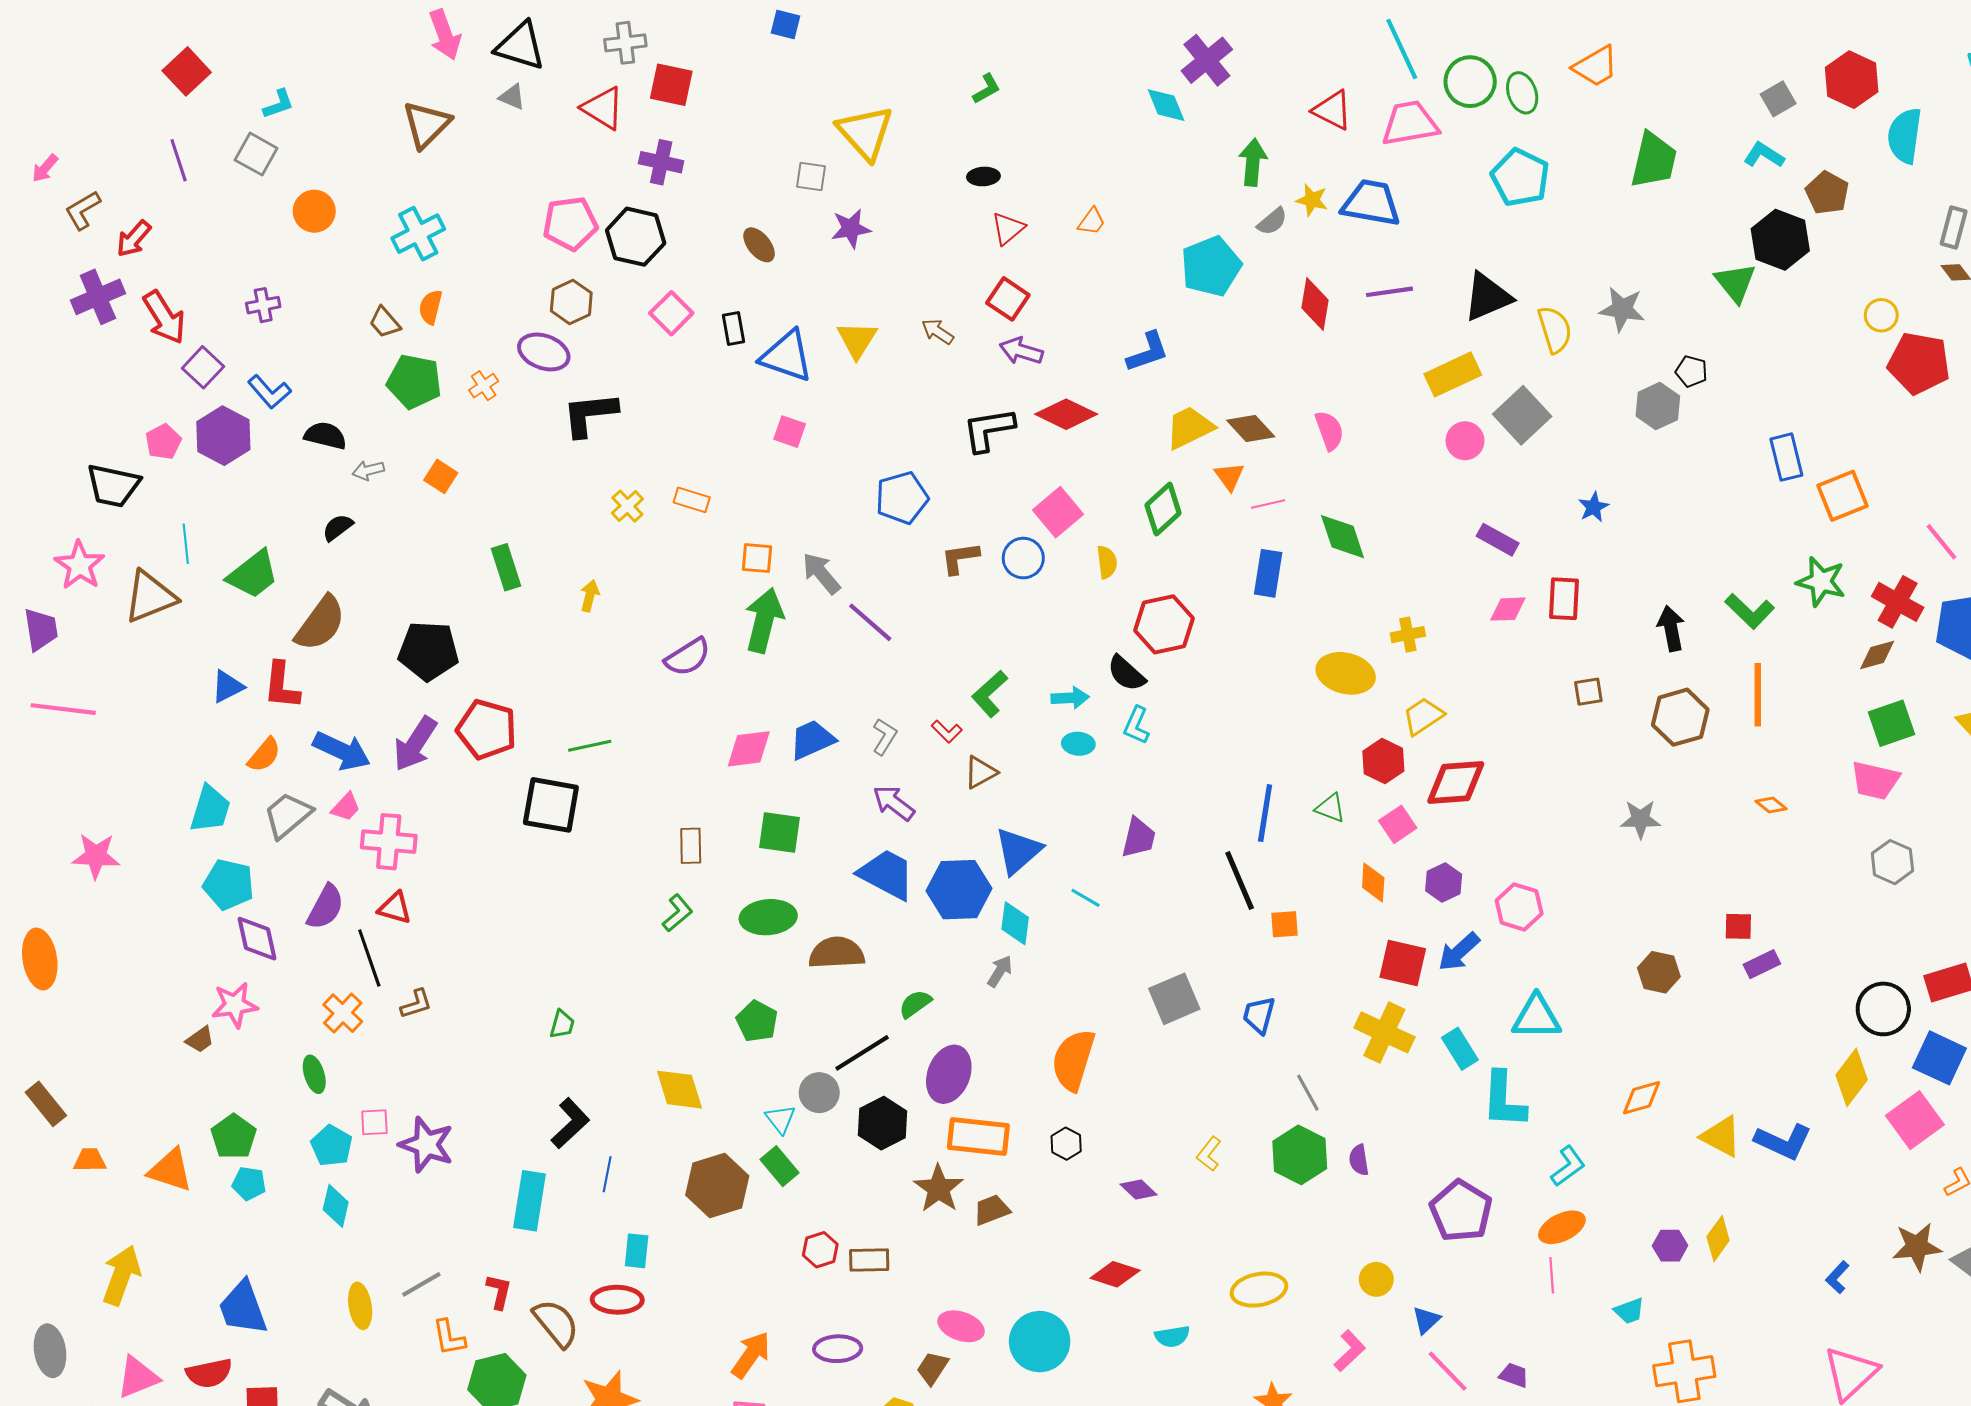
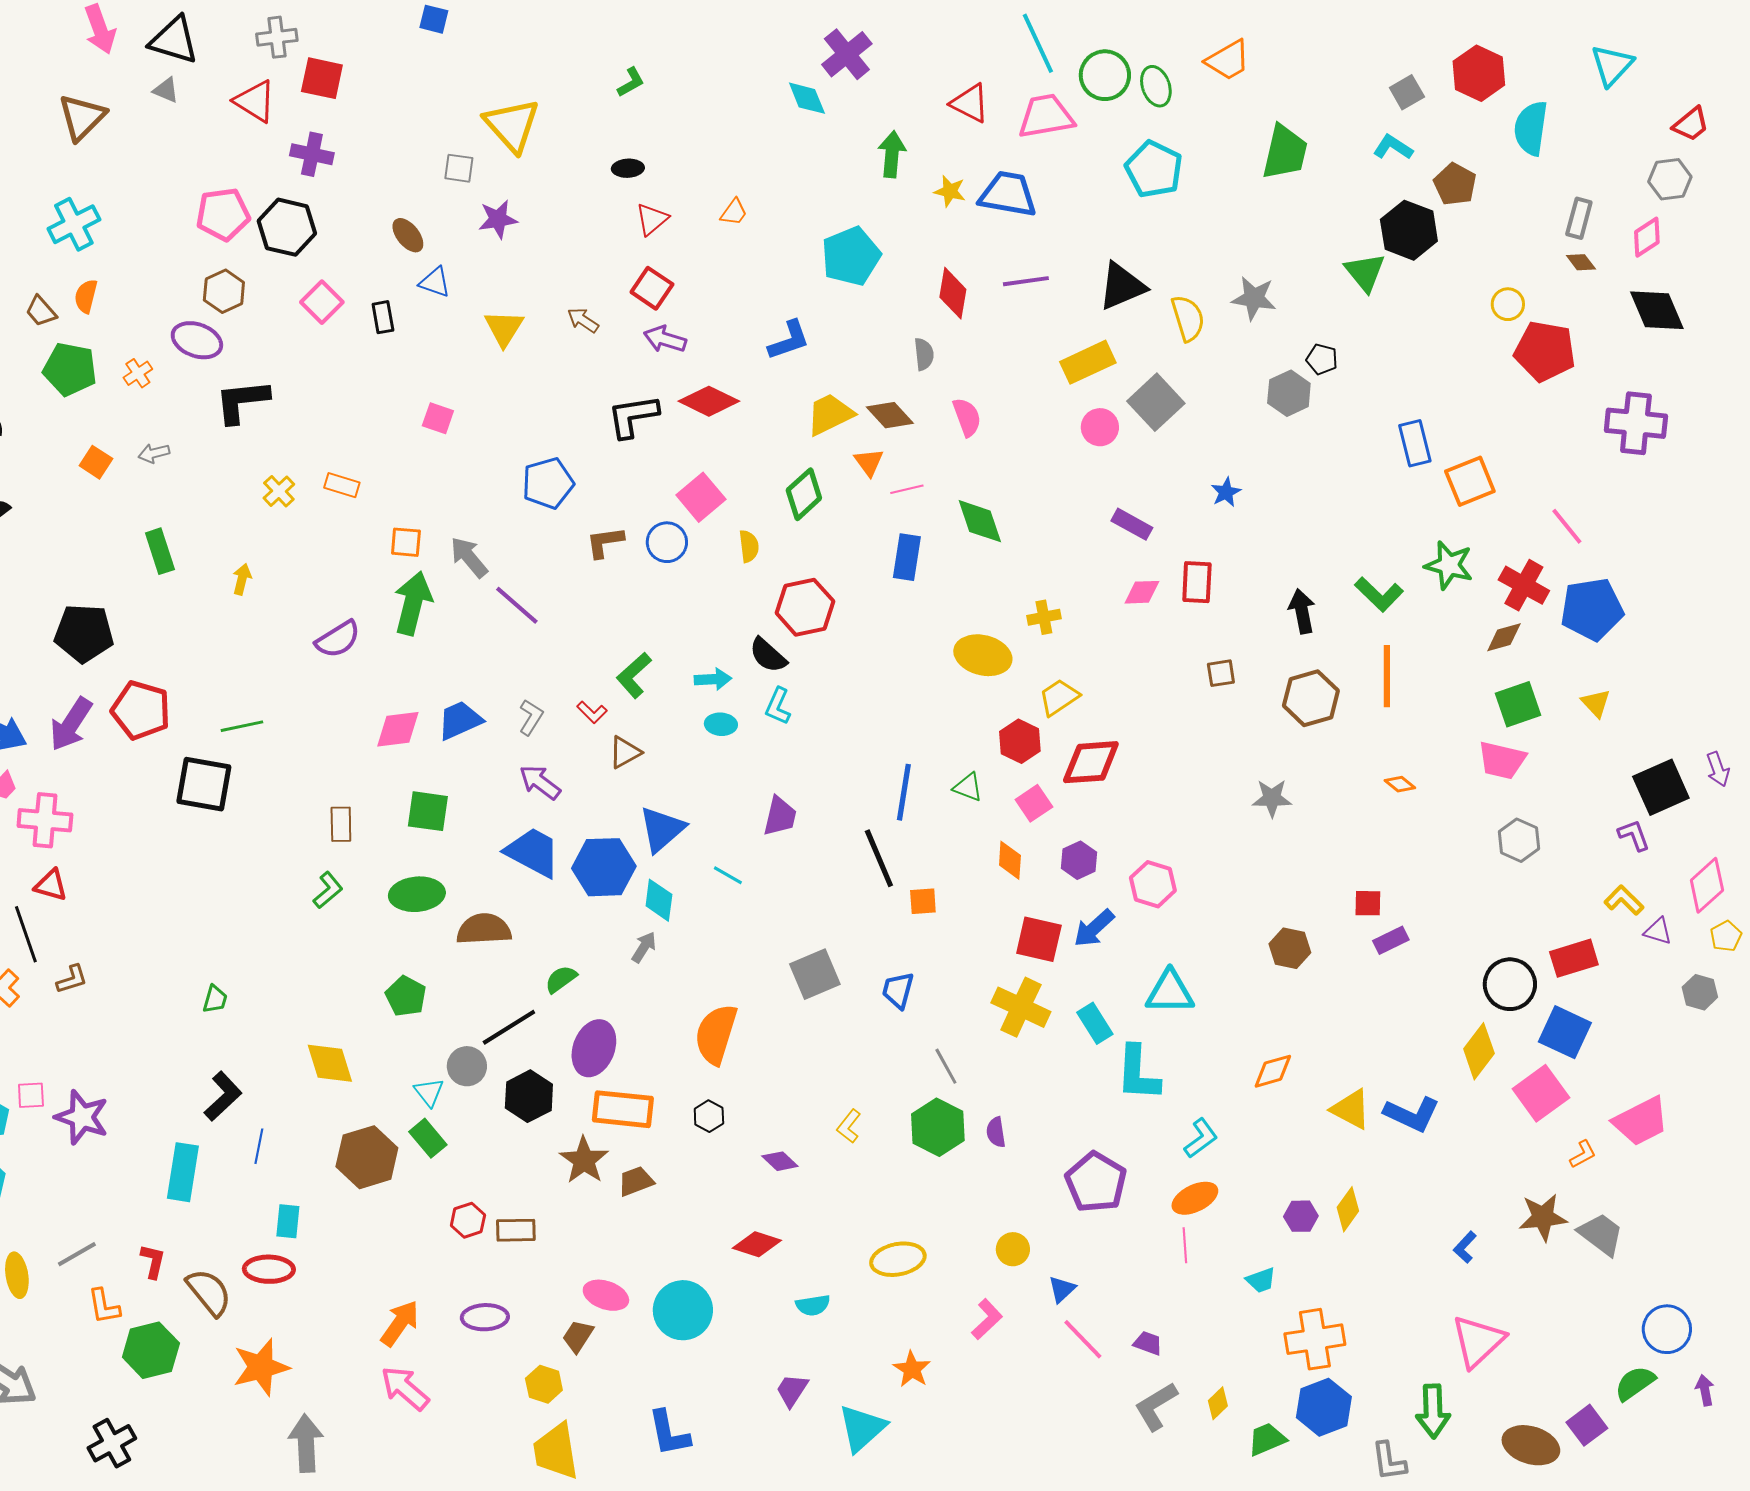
gray semicircle: (1272, 221) -> (924, 354), moved, turned -56
blue triangle: (787, 356) -> (435, 282), moved, size x0.6
gray arrow: (368, 470) -> (154, 453), moved

